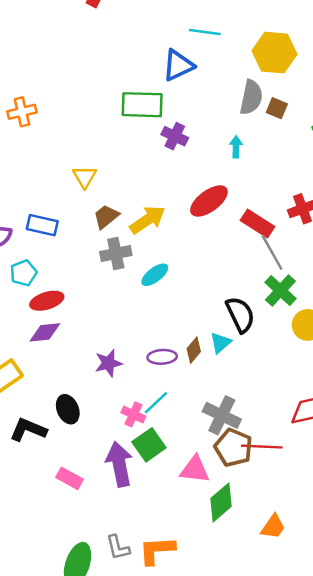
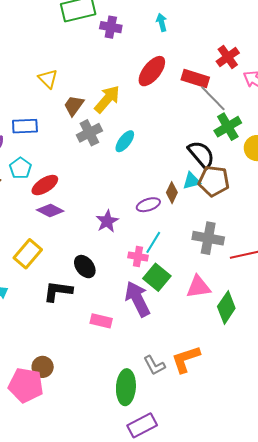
green cross: (280, 291) -> (228, 127), turned 32
purple diamond: (45, 332) -> (50, 211), turned 48
cyan triangle: (221, 343) -> (192, 181), turned 42
brown pentagon: (233, 448) -> (214, 181), moved

